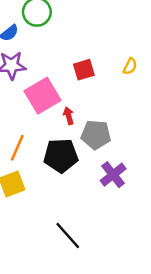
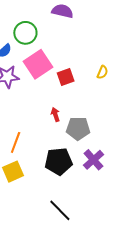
pink square: (43, 96) -> (38, 64), moved
black pentagon: (61, 156) -> (59, 161), moved

